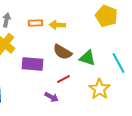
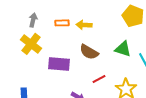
green triangle: (87, 58) -> (123, 49), moved
red line: (63, 79) -> (99, 79), moved

